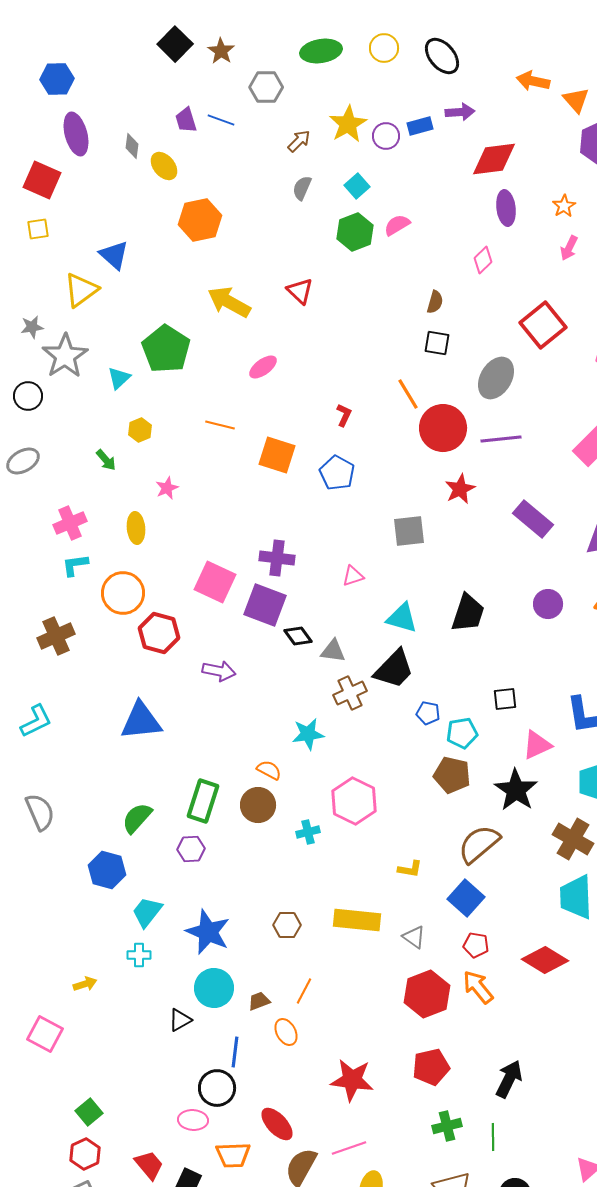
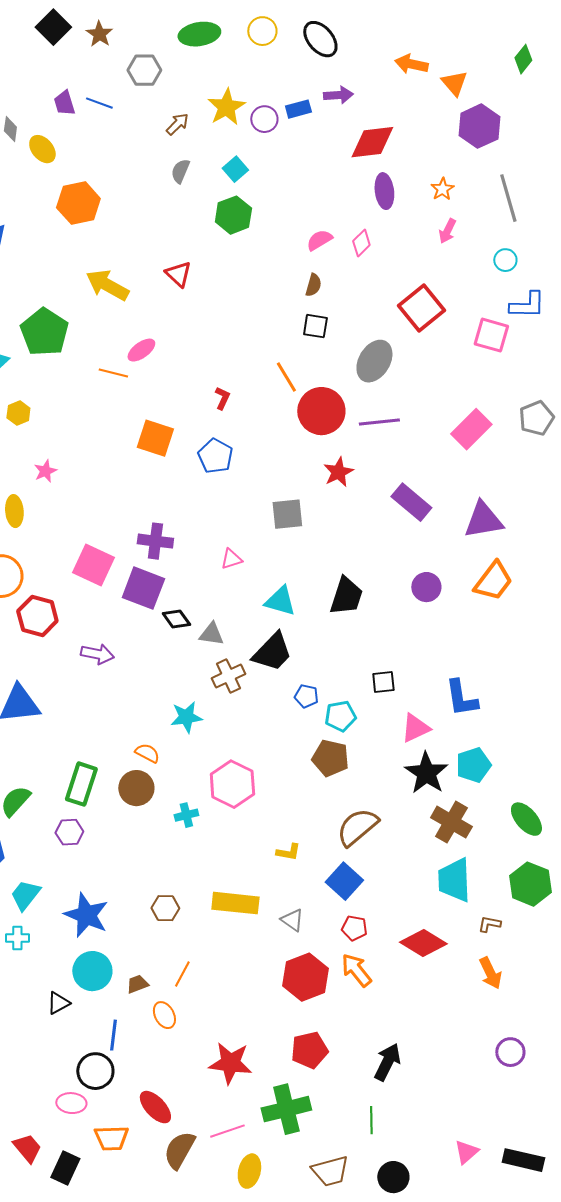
pink semicircle: (397, 225) -> (319, 240), moved
orange line: (220, 425) -> (113, 373), moved
black star: (516, 790) -> (426, 773), moved
green cross: (447, 1126) -> (286, 1109), moved, size x1.6

